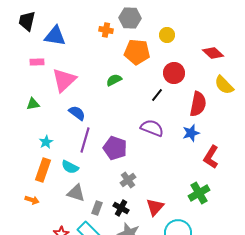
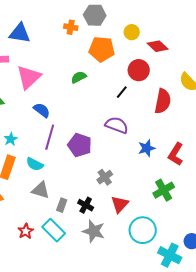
red diamond: (213, 53) -> (158, 46), moved
blue star: (191, 133) -> (147, 148), moved
gray cross: (128, 180) -> (105, 177), moved

